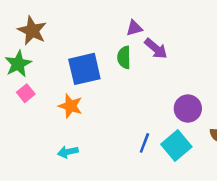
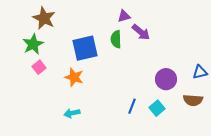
cyan square: (176, 146) -> (157, 108), size x0.7

